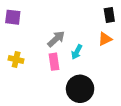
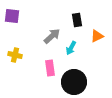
black rectangle: (109, 15) -> (77, 20), moved
pink rectangle: (54, 62) -> (50, 68), moved

